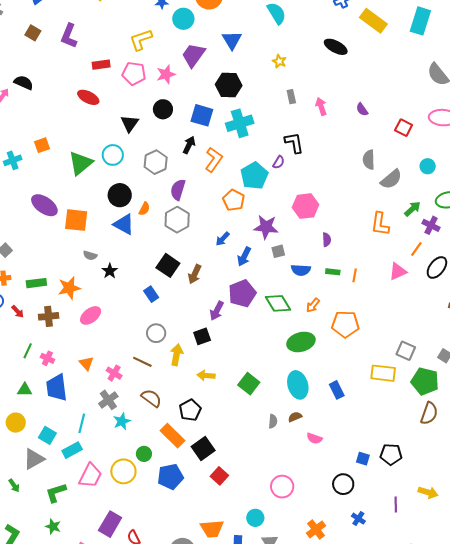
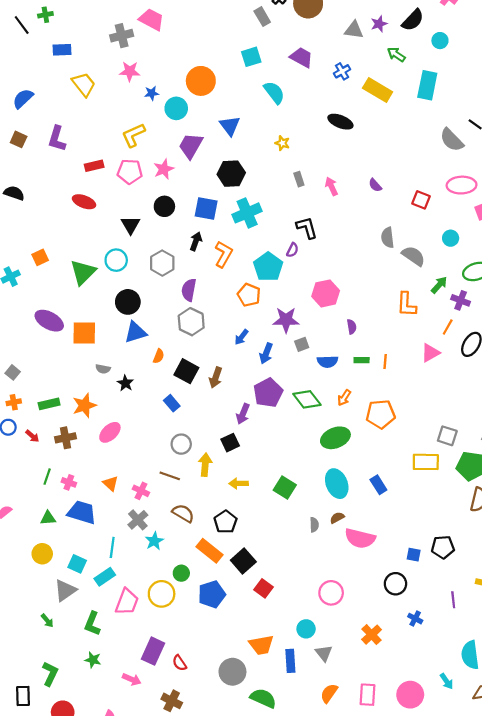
gray semicircle: (391, 179) -> (414, 256), turned -100
orange semicircle: (144, 209) -> (159, 356), moved
blue triangle: (124, 224) -> (135, 332), turned -40
blue trapezoid: (57, 388) -> (82, 512), turned 120
pink semicircle: (314, 438) -> (360, 538), size x1.8
green L-shape: (56, 493) -> (92, 624), turned -45

